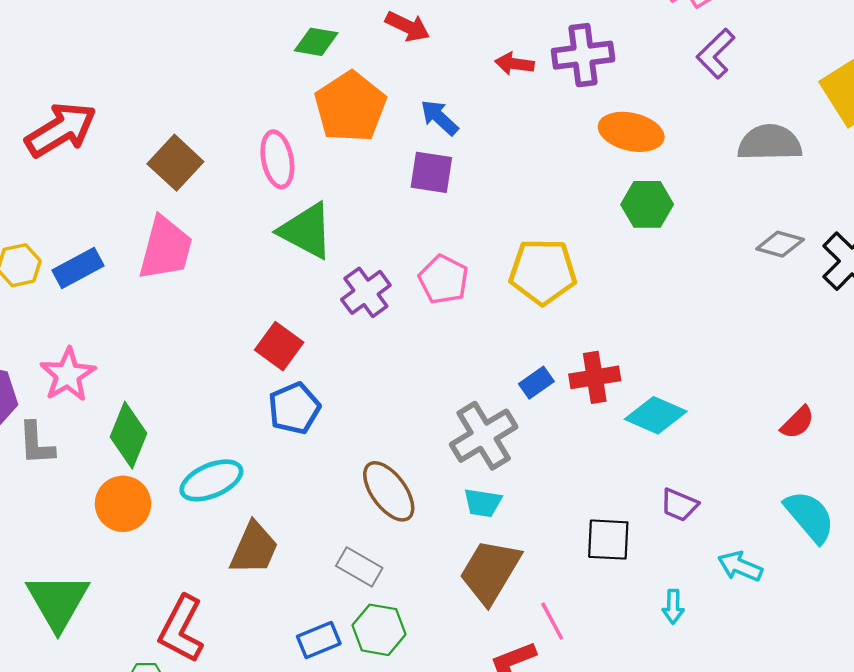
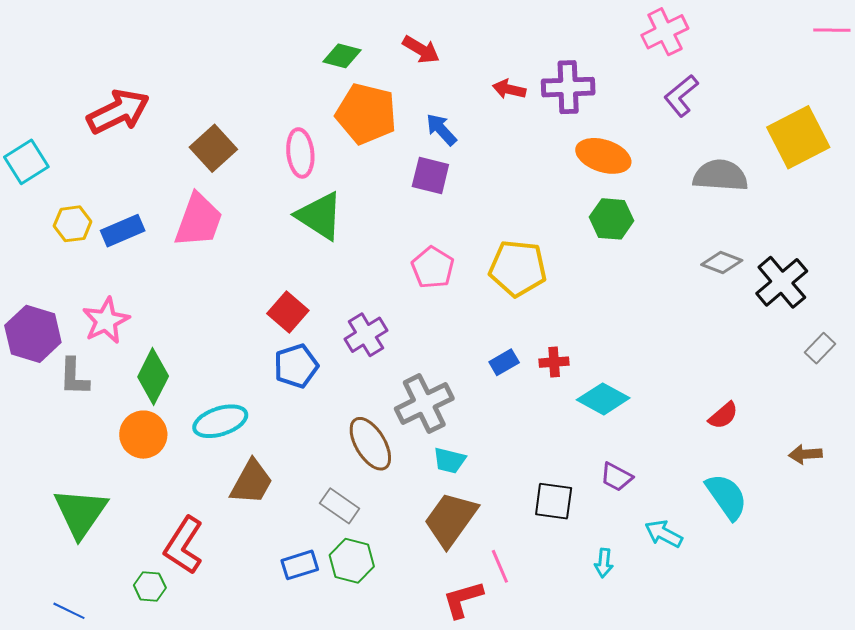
orange pentagon: (350, 107) -> (366, 114), turned -30
purple cross: (366, 292) -> (366, 335), moved
red cross: (595, 377) -> (554, 362), size x0.7
gray cross: (484, 436) -> (424, 404), moved

